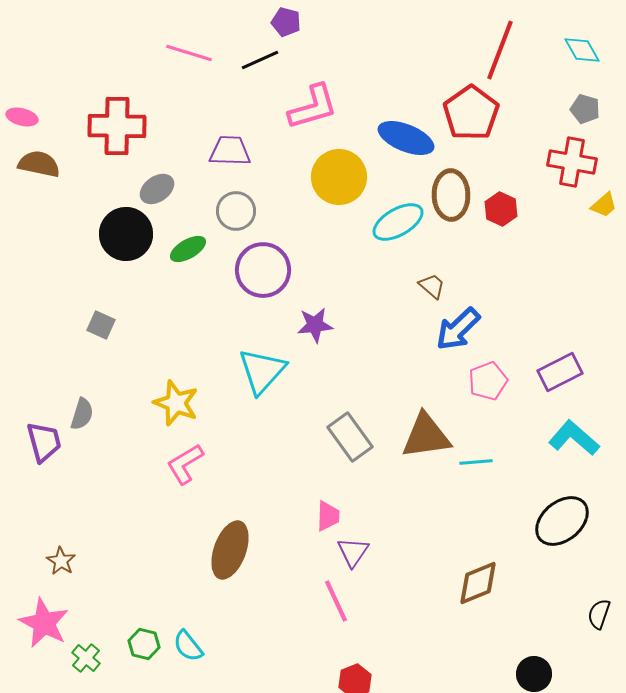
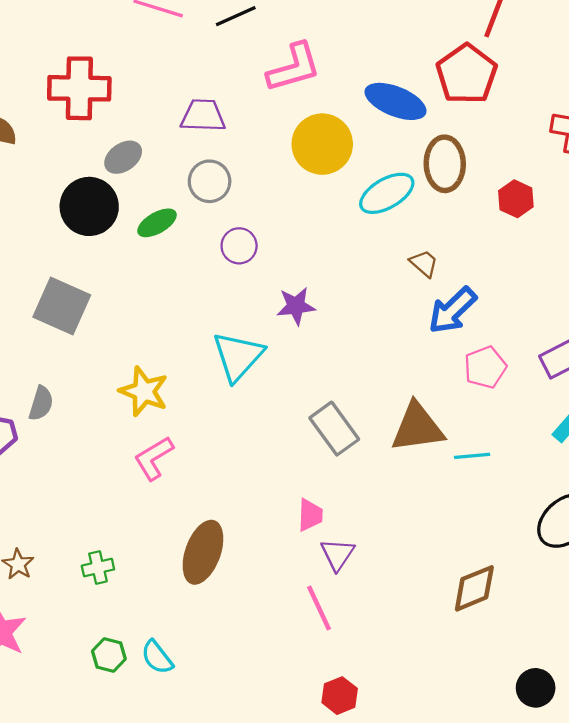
red hexagon: (501, 209) -> (516, 199), moved
purple circle: (263, 270) -> (239, 246), size x0.6
gray square: (101, 325) -> (62, 306), size x1.8
green cross: (86, 658) -> (98, 568), moved, turned 36

